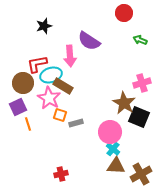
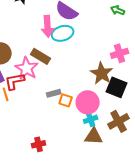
red L-shape: (37, 64) -> (15, 81), moved
cyan ellipse: (51, 75) -> (63, 33), moved
orange square: (60, 115) -> (66, 100), moved
cyan cross: (113, 149) -> (91, 119), turned 32
brown cross: (141, 174) -> (119, 121), moved

